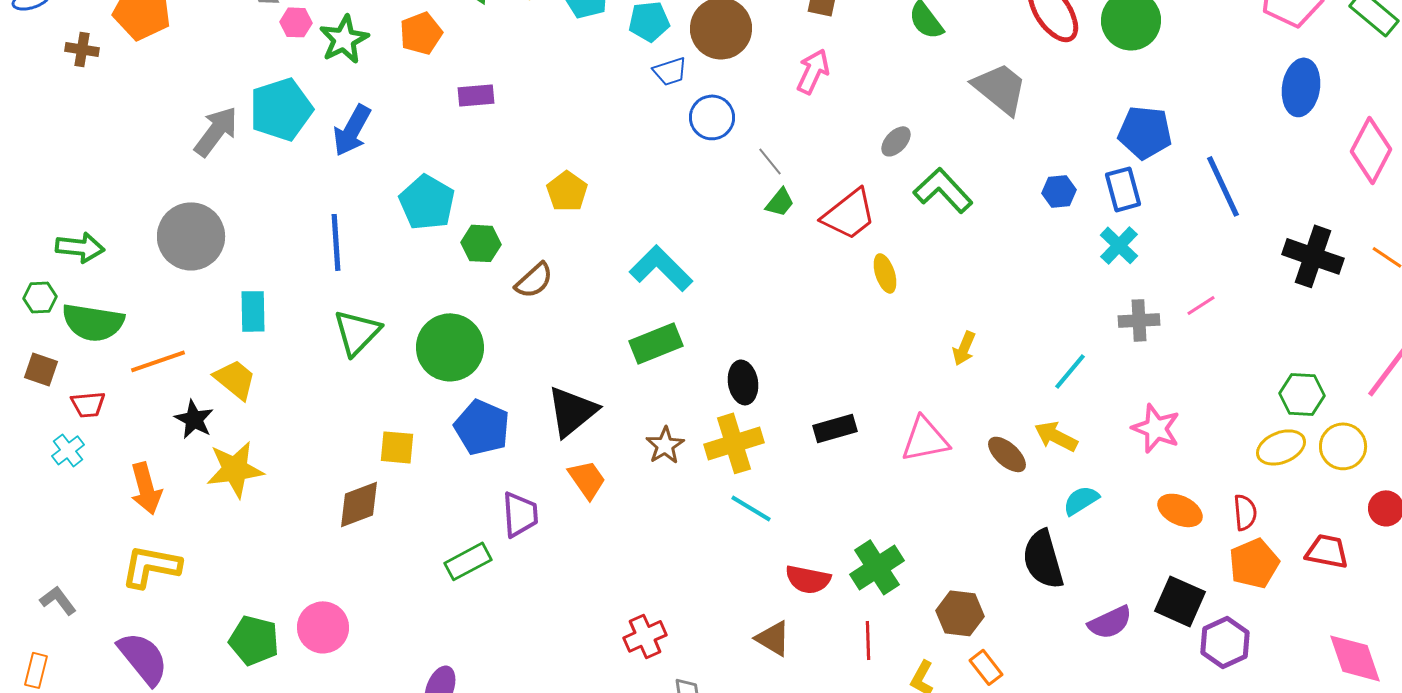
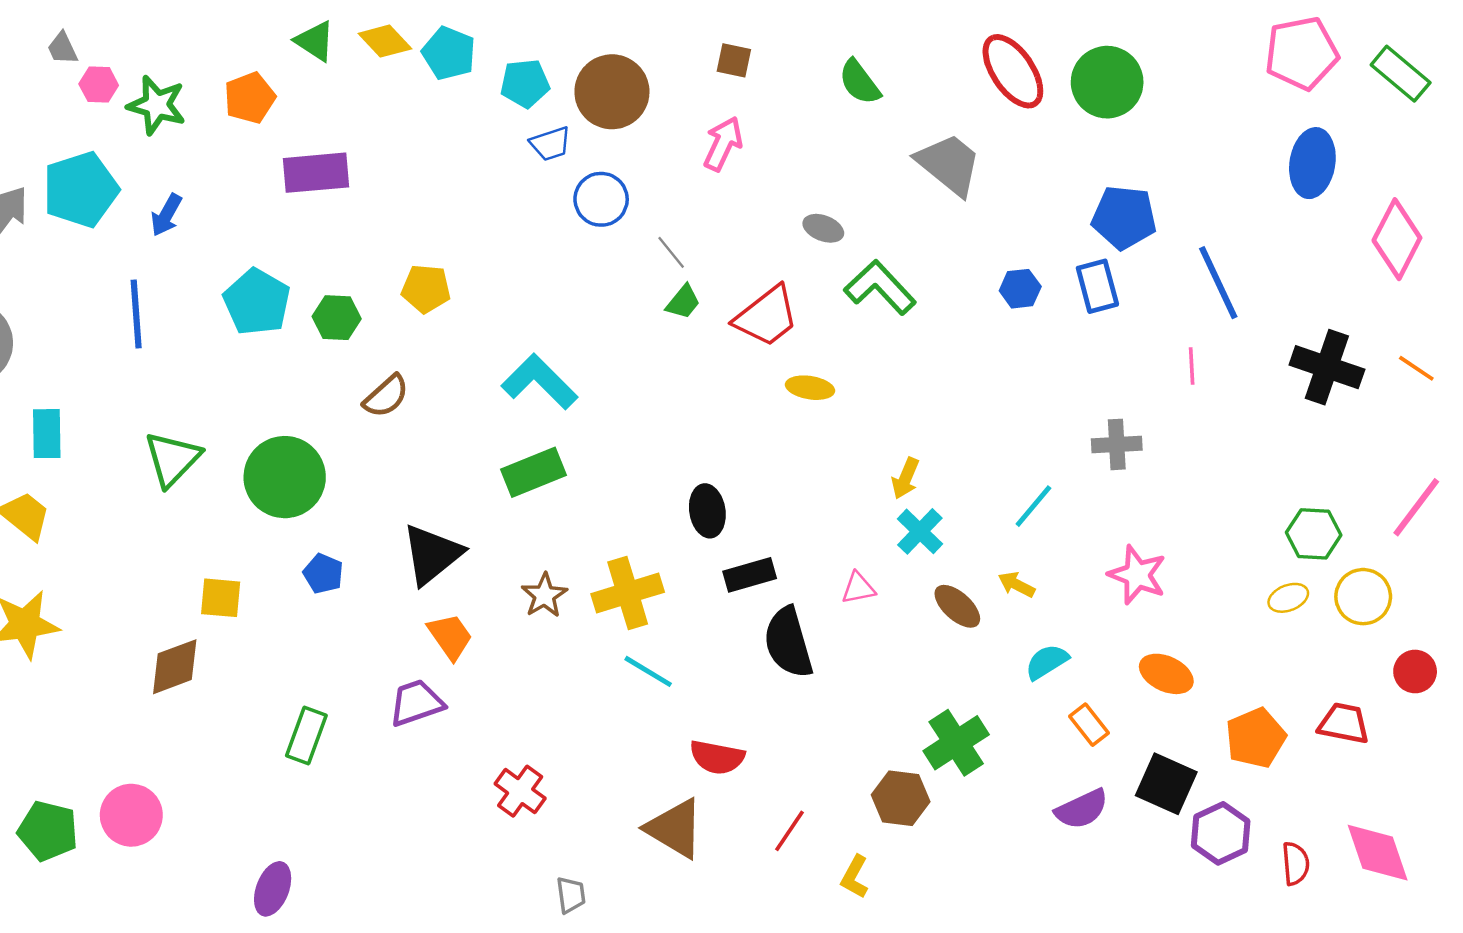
green star: (344, 39) -> (157, 105), turned -30
purple rectangle: (476, 95) -> (316, 173), size x1.5
blue arrow: (352, 130) -> (166, 215), size x0.7
gray ellipse: (896, 141) -> (823, 228), turned 68
yellow pentagon: (567, 191) -> (426, 289), turned -30
blue line: (336, 242) -> (136, 314), moved
green hexagon: (481, 243) -> (337, 318), moved
cyan cross: (1119, 245) -> (920, 531), moved
yellow ellipse: (885, 273) -> (810, 388), turned -63
pink line: (1201, 305) -> (1192, 366), moved, turned -60
black ellipse: (743, 382) -> (707, 511), moved
blue pentagon: (482, 427) -> (323, 574), size x0.6
yellow arrow: (1056, 436) -> (1017, 585), size x0.7
pink triangle: (925, 439) -> (858, 588), size x0.6
yellow ellipse: (1281, 447) -> (1288, 598), size x0.7
red semicircle: (1245, 512) -> (1296, 864), moved
purple trapezoid: (520, 514) -> (416, 703), moved, turned -105
black semicircle: (1043, 559) -> (788, 642), moved
green rectangle: (468, 561) -> (306, 735), turned -42
green cross: (877, 567) -> (956, 743), moved
red cross: (645, 636) -> (520, 791), moved, turned -30
brown triangle: (773, 638) -> (675, 828), size x1.4
red line: (868, 640) -> (789, 831), turned 36
orange rectangle: (986, 667) -> (1089, 725), moved

